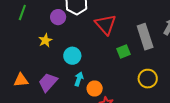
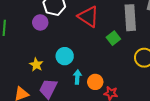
gray rectangle: (145, 37) -> (130, 18), turned 30
yellow star: (45, 40) -> (36, 65), moved

